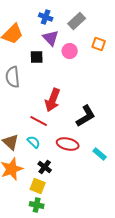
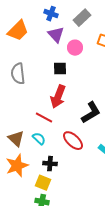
black square: (37, 57) -> (60, 69), moved
red ellipse: (68, 144) -> (73, 141), turned 30
black cross: (45, 167) -> (50, 164), turned -32

